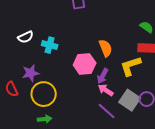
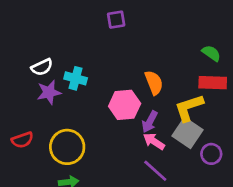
purple star: (31, 73) -> (49, 92), moved
red semicircle: (12, 89) -> (22, 140), turned -84
gray square: (130, 100) -> (188, 133), moved

